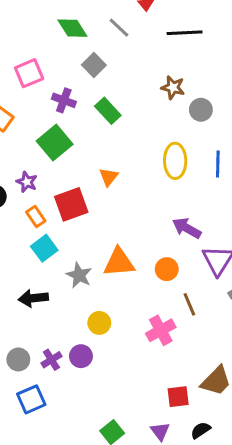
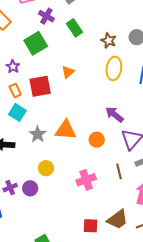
brown star: (173, 87) -> (109, 41), moved
cyan square: (44, 248) -> (17, 112), turned -30
brown line: (189, 304) -> (119, 171), moved

